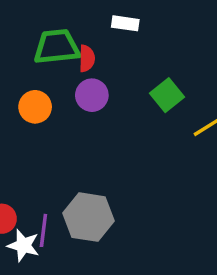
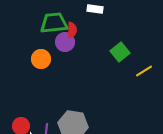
purple circle: (92, 95) -> (65, 42), moved

